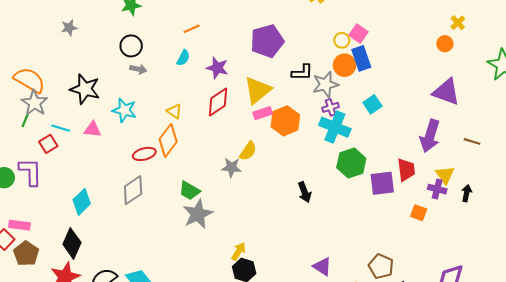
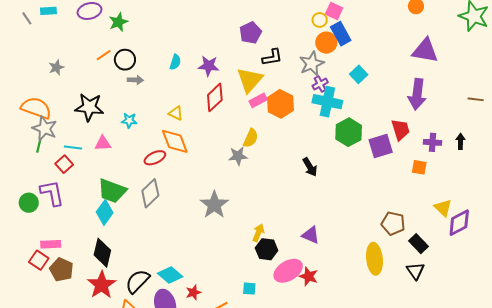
gray star: (69, 28) -> (56, 67), moved
orange line: (192, 29) -> (104, 55), moved
purple pentagon: (267, 41) -> (250, 33), size x0.7
black L-shape: (302, 72) -> (272, 57), moved
cyan star: (124, 110) -> (129, 120), size x0.7
orange diamond: (168, 140) -> (175, 141), turned -48
brown line: (472, 141) -> (476, 99), moved
yellow triangle: (445, 175) -> (443, 208), moved
green trapezoid: (189, 191) -> (112, 191), moved, size x1.4
purple triangle: (322, 267) -> (311, 235), moved

